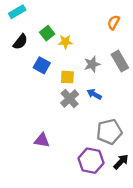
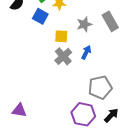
blue square: (42, 65) -> (40, 16), moved
blue arrow: (94, 94) -> (86, 52), turned 88
purple triangle: (42, 140) -> (19, 110), moved

